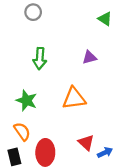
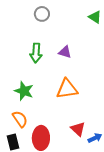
gray circle: (33, 12) -> (42, 14), moved
purple triangle: (89, 57) -> (65, 52), moved, turned 32

